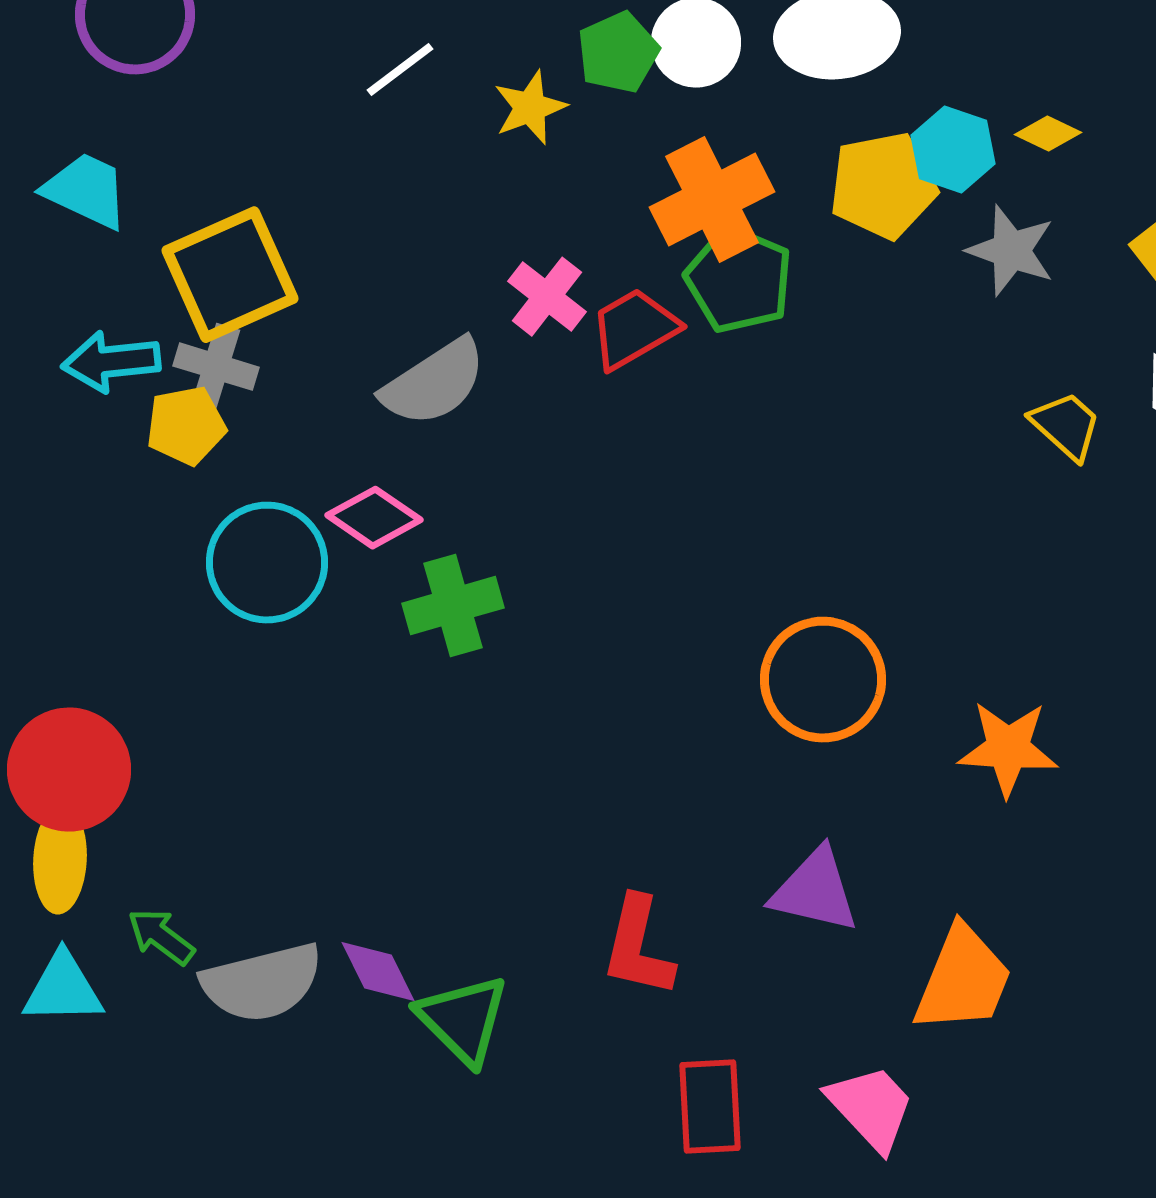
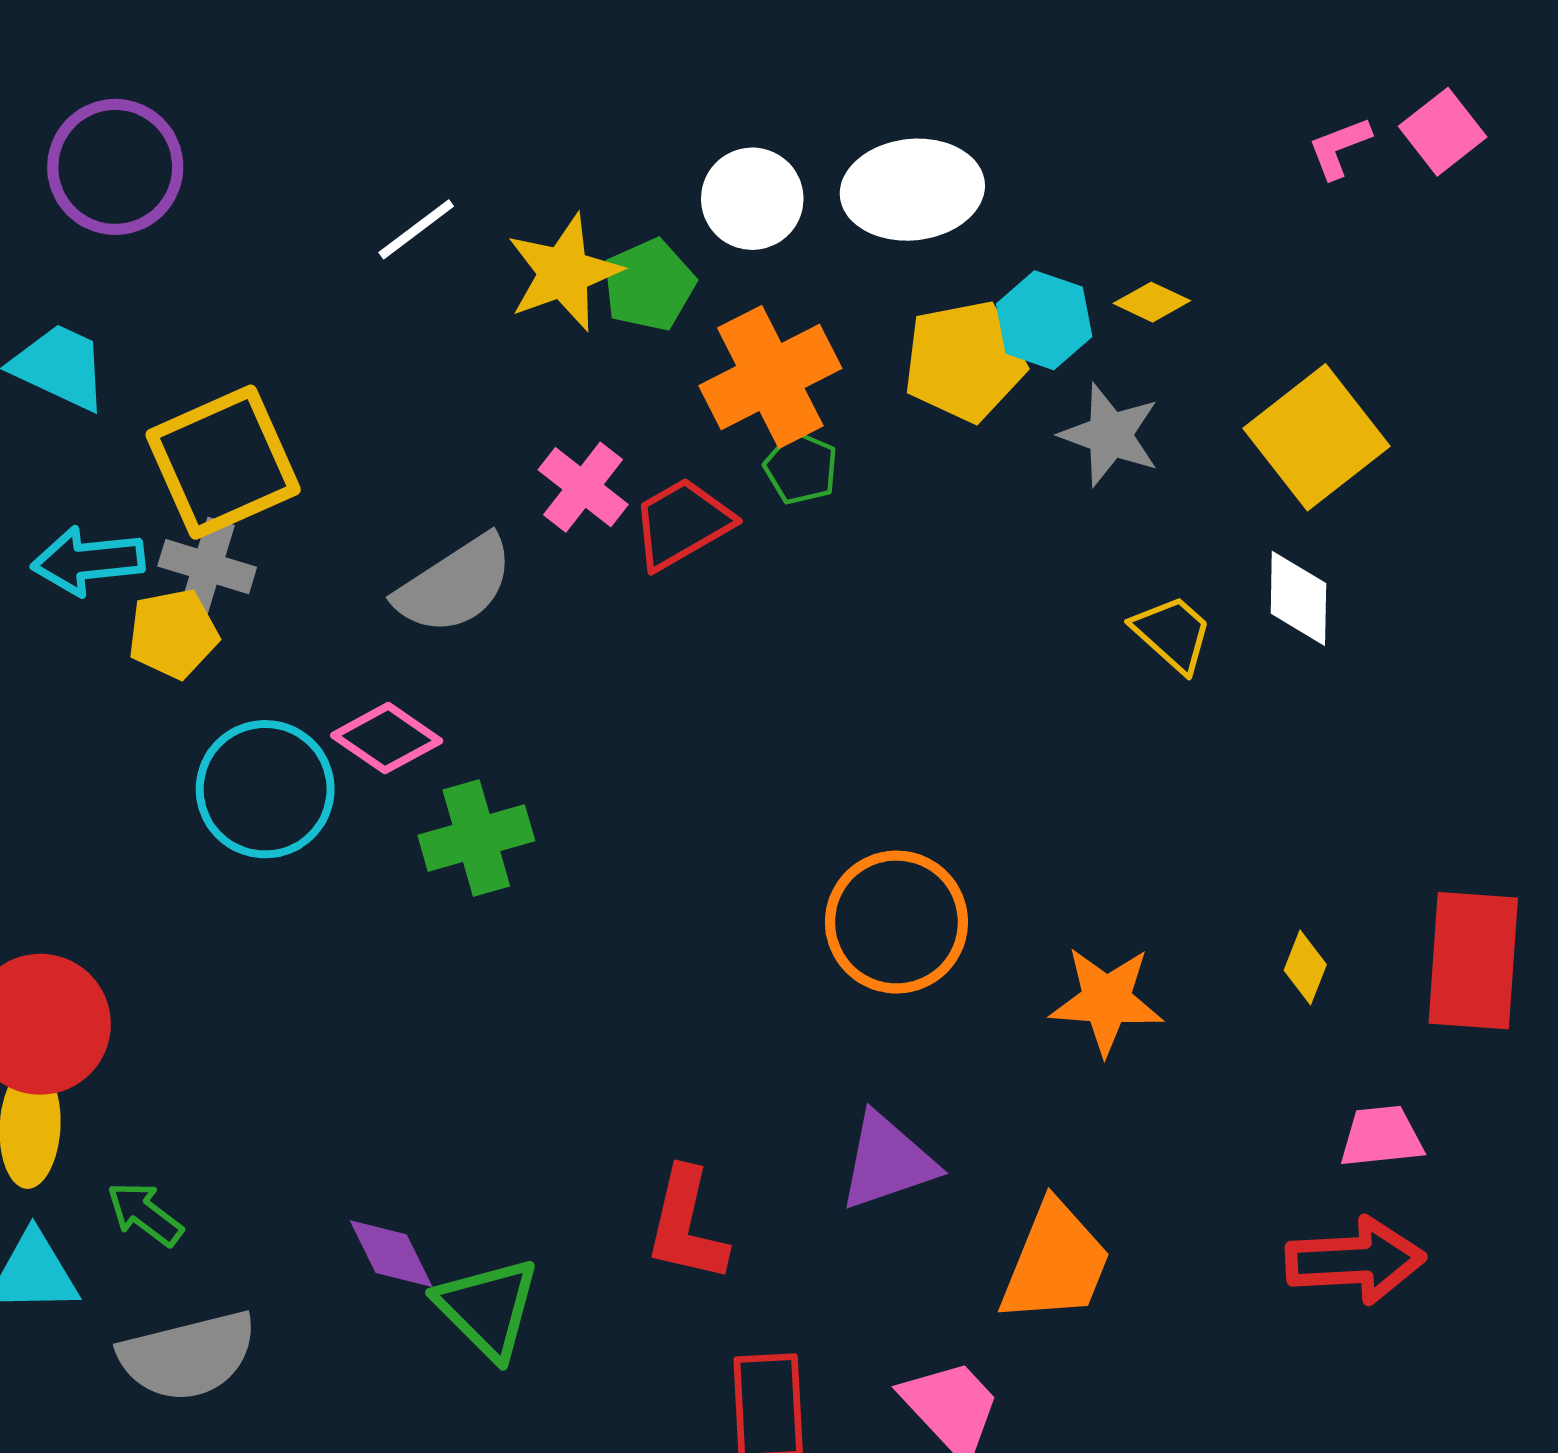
green pentagon: (618, 53) -> (649, 285), moved
yellow star: (530, 108) -> (564, 273), size x1.4
green pentagon: (739, 280) -> (801, 468), size x0.6
purple triangle: (815, 891) -> (887, 1162), turned -32
gray semicircle: (262, 983) -> (188, 1356), moved

